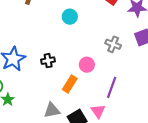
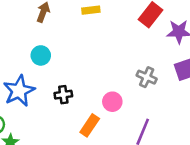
cyan circle: (70, 17) -> (41, 55), moved

